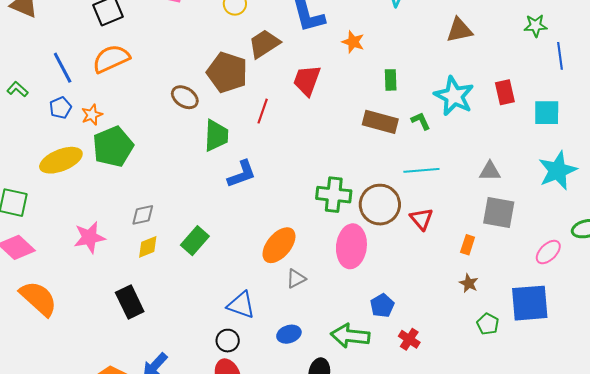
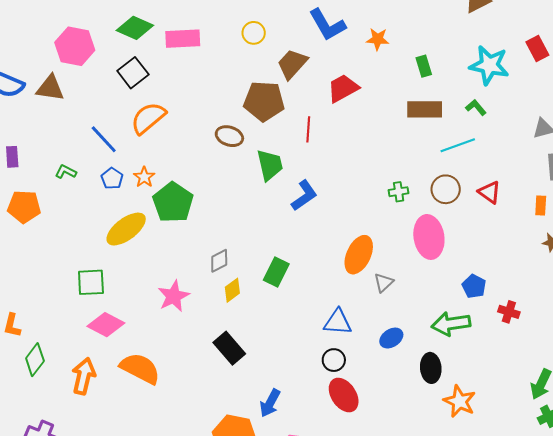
red trapezoid: (307, 80) -> (343, 88), turned 56
green L-shape: (421, 121) -> (476, 107), moved
cyan line: (421, 170) -> (458, 145), moved
green cross: (334, 195) -> (399, 192), size x0.6
brown circle: (380, 205) -> (446, 189), size x0.7

